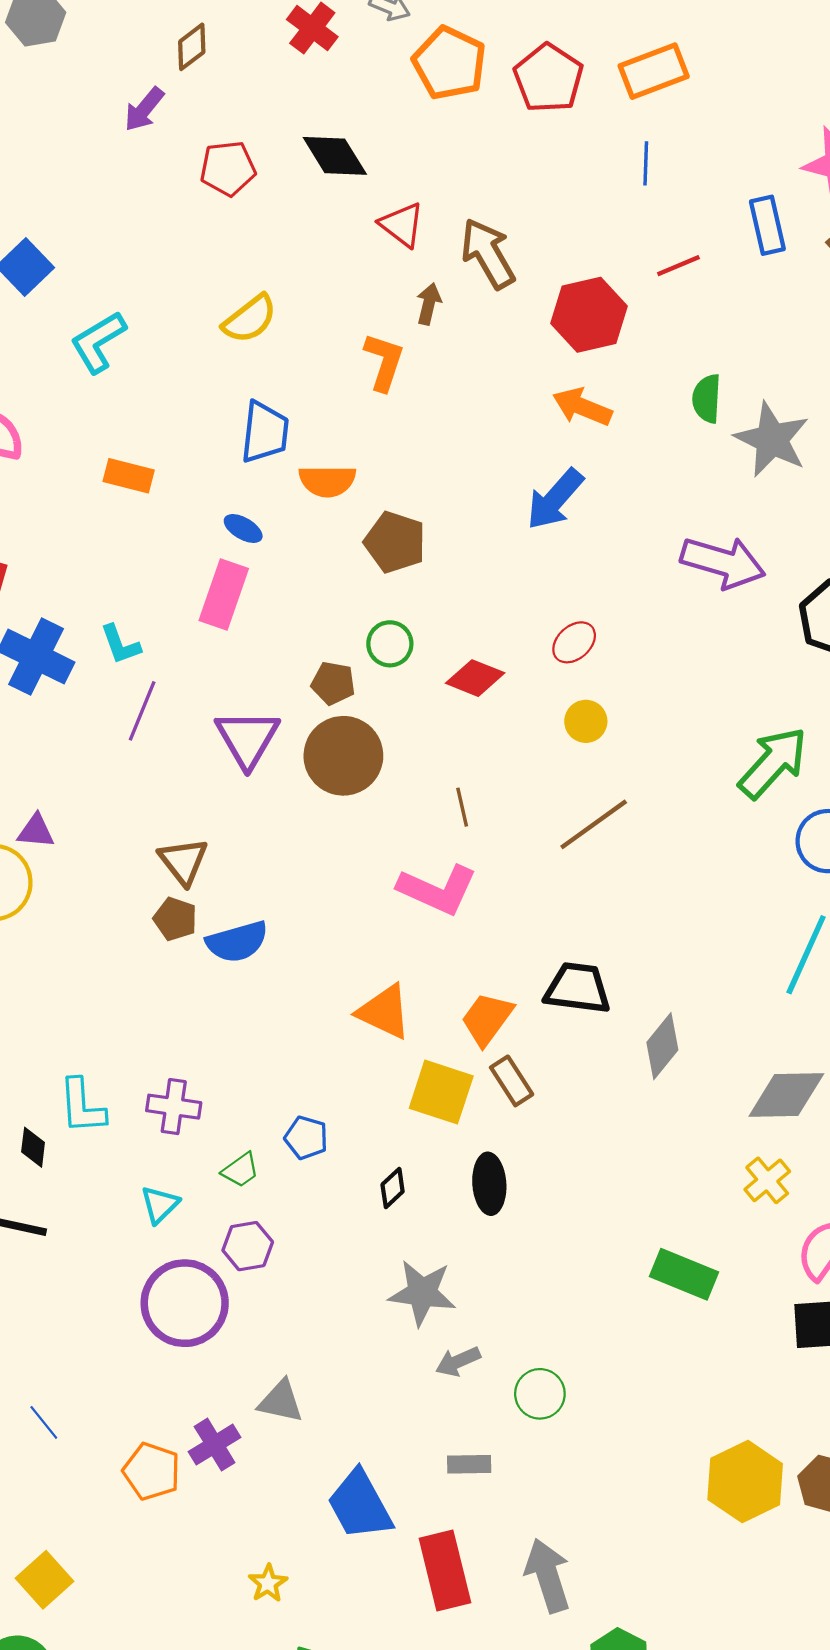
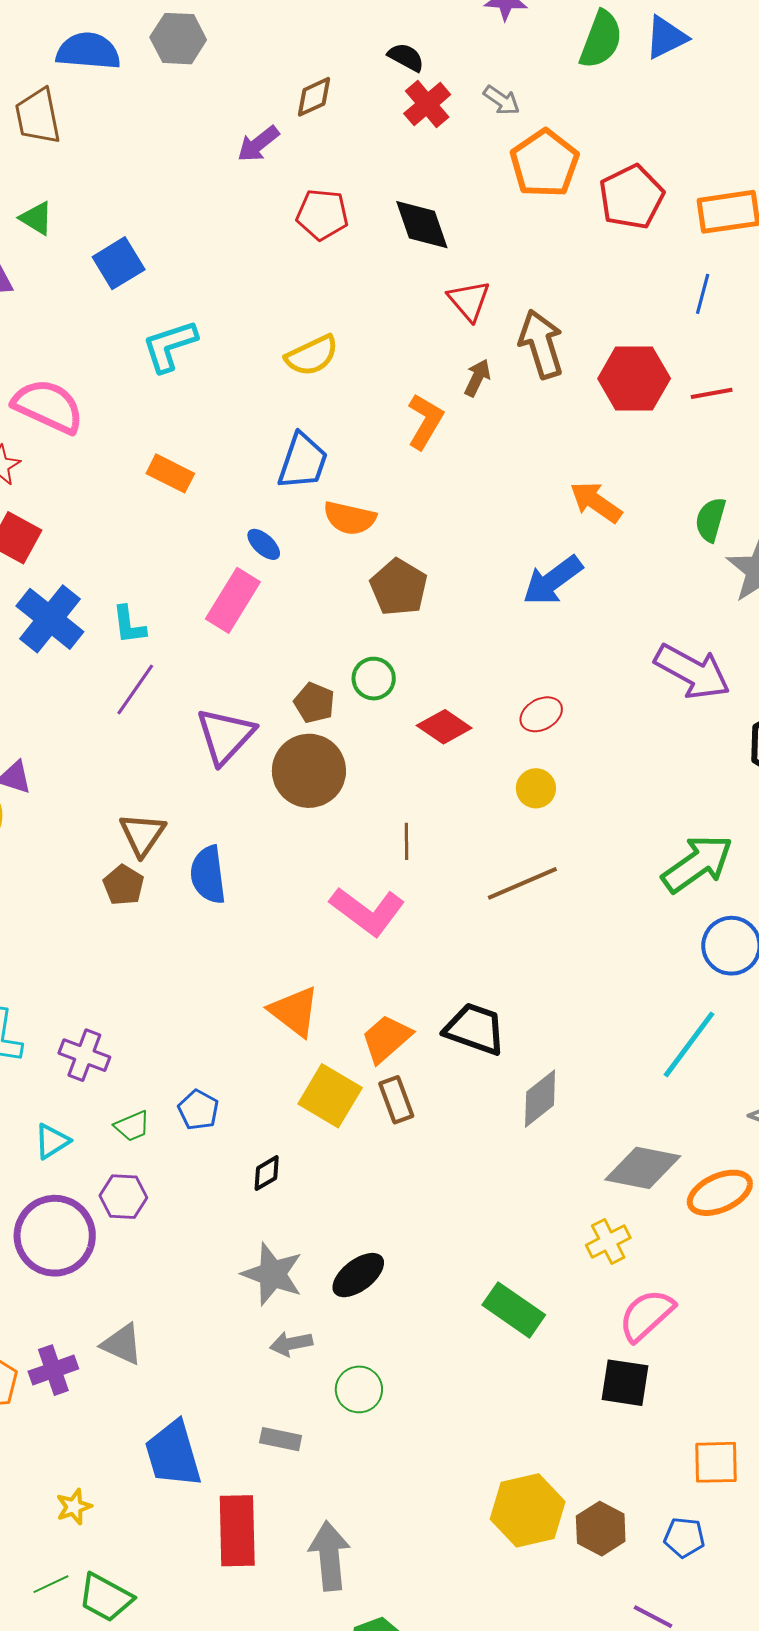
red hexagon: (589, 315) -> (634, 378), moved
blue semicircle: (237, 942) -> (208, 875), moved, turned 86
black ellipse: (489, 1184) -> (358, 1275), moved, turned 44

